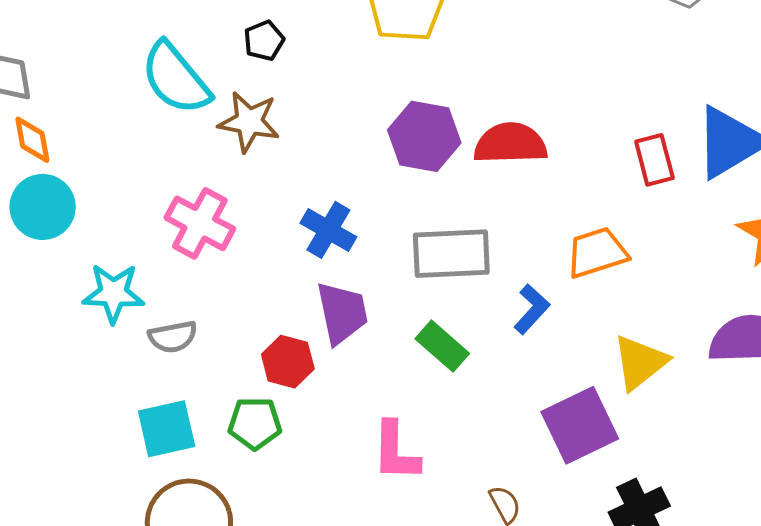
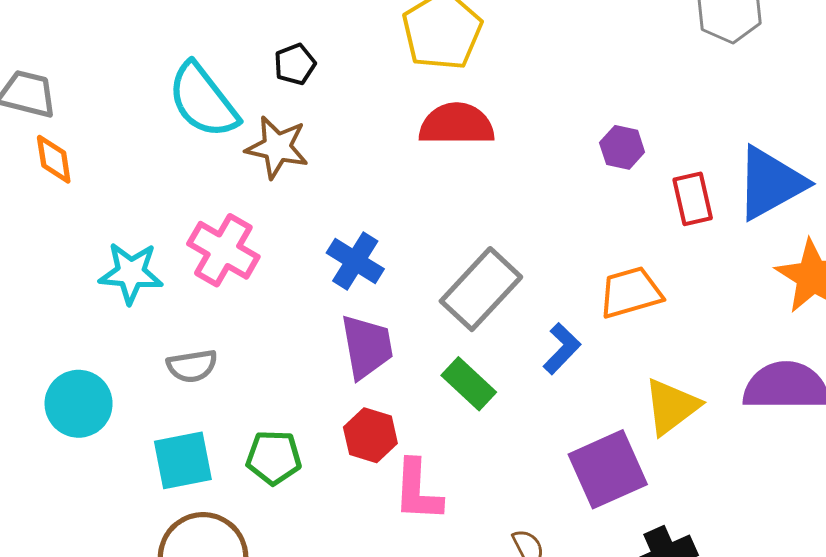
purple hexagon: (424, 136) -> (622, 147), moved, size x0.6
red semicircle: (510, 143) -> (457, 124), moved
cyan circle: (43, 207) -> (79, 404), moved
gray rectangle: (451, 254) -> (481, 289), turned -46
cyan star: (113, 293) -> (131, 273), moved
red hexagon: (288, 362) -> (370, 435), moved

